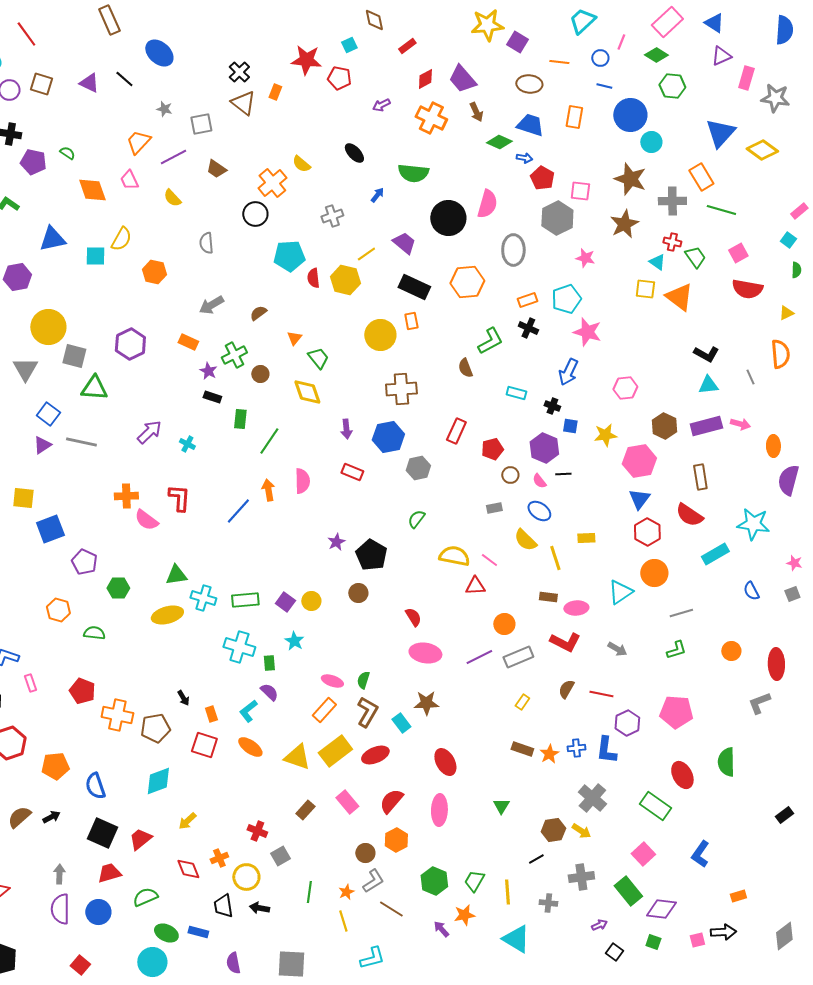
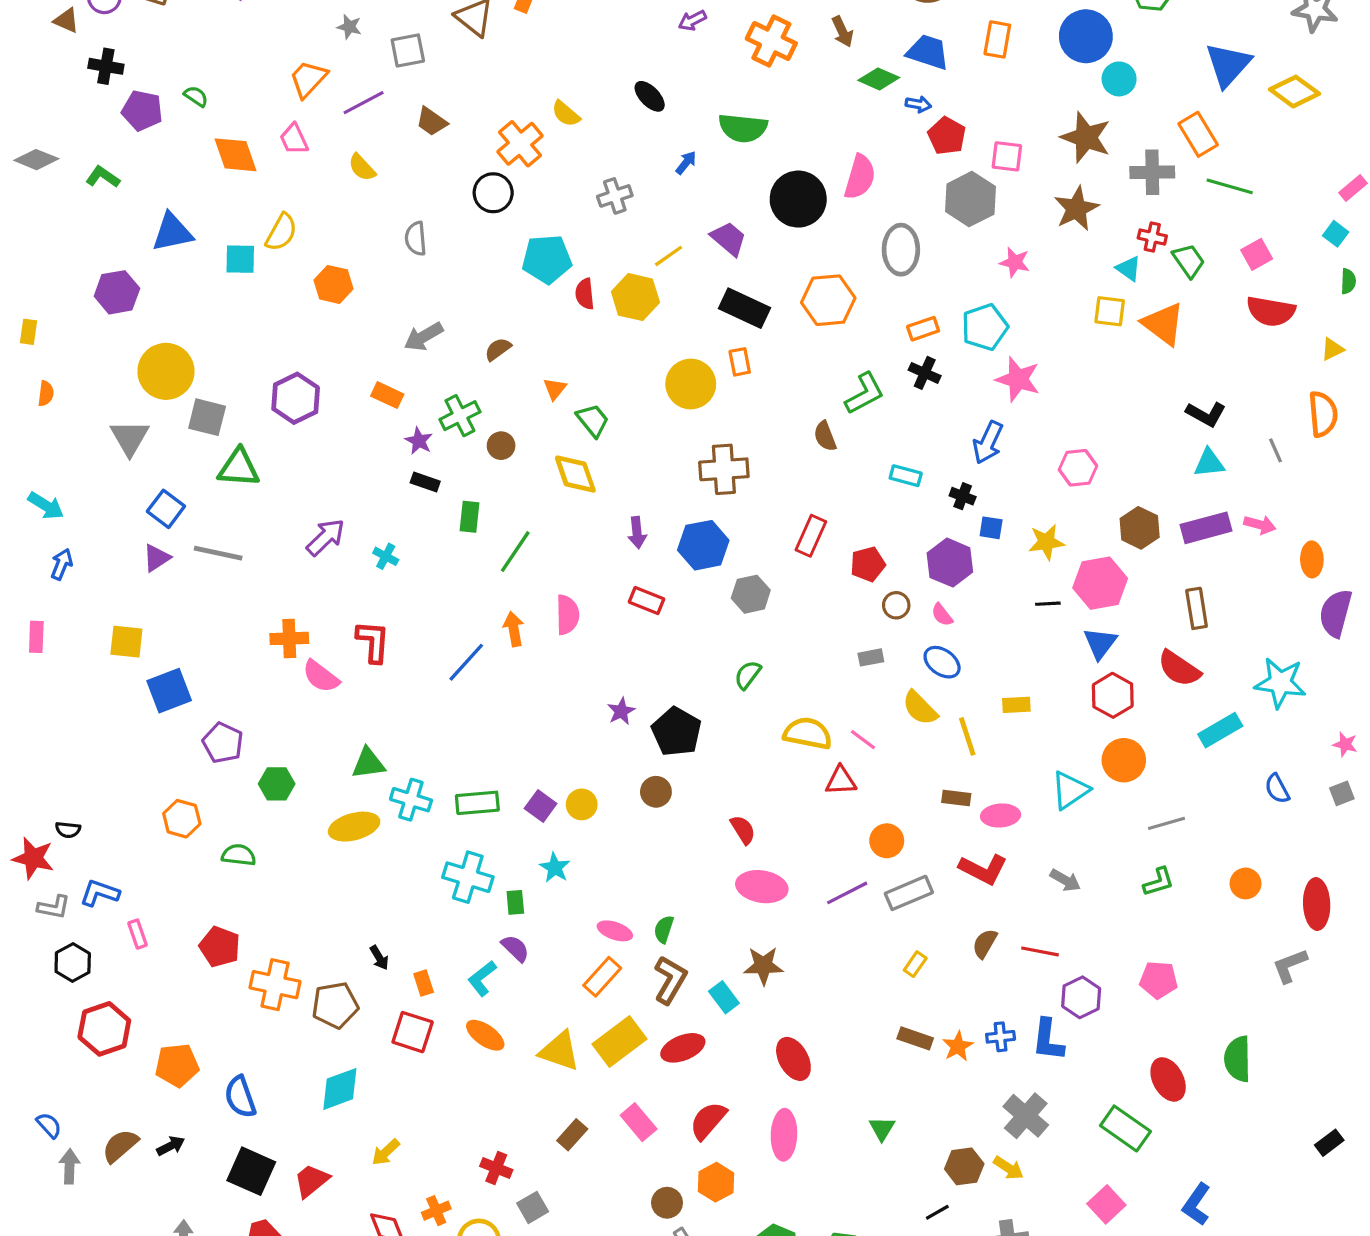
black line: (563, 474) -> (1048, 604), moved
pink pentagon: (676, 712) -> (1159, 980), size x0.7

